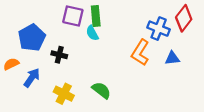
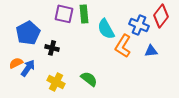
cyan semicircle: (92, 33) -> (106, 29), moved, size x1.5
orange semicircle: (11, 64) -> (16, 63), moved

